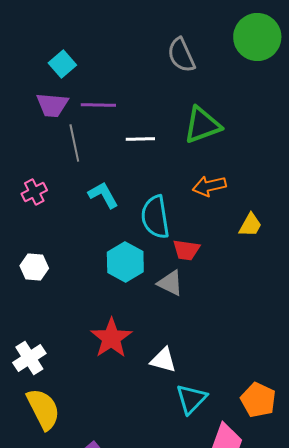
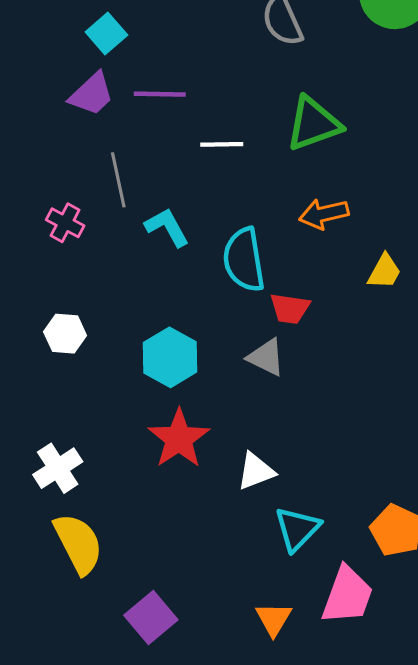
purple trapezoid: (52, 105) -> (92, 94), turned -48
gray line: (74, 143) -> (118, 180), moved
pink cross: (34, 192) -> (65, 223), turned -35
cyan hexagon: (125, 262) -> (170, 357), moved
white triangle: (163, 360) -> (256, 471), turned -36

